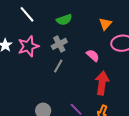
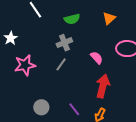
orange triangle: (105, 24) -> (109, 18), moved
pink star: (28, 46) -> (25, 65), moved

